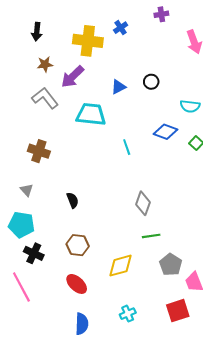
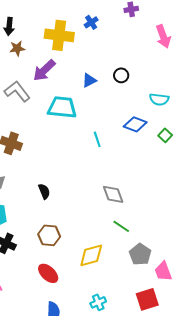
brown star: (45, 64) -> (17, 48), moved
gray diamond: (143, 203) -> (113, 194), turned -40
green line: (151, 236) -> (121, 226), turned 42

